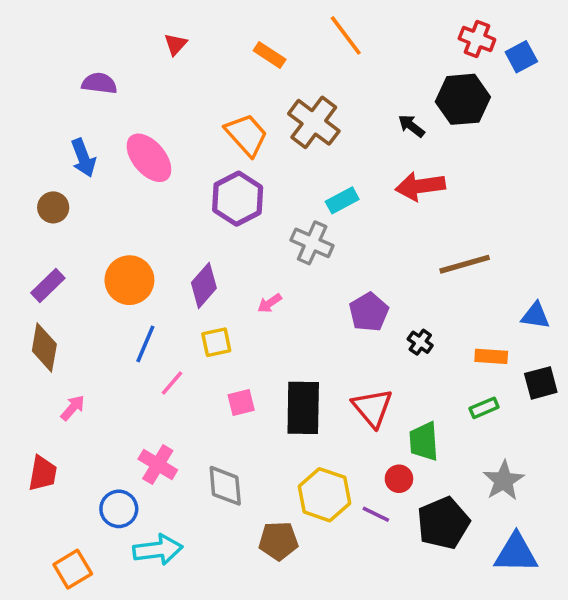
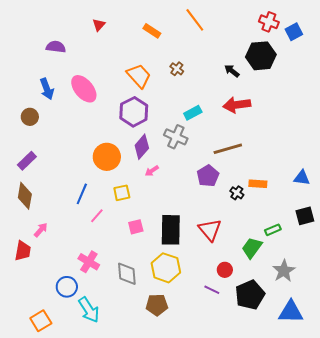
brown cross: (314, 122) -> (177, 69), size x0.5
brown line: (465, 264) -> (228, 149), moved
orange circle: (129, 280) -> (107, 157), moved
purple diamond: (204, 285) -> (142, 147), moved
orange rectangle: (491, 356) -> (258, 184), moved
green trapezoid: (424, 441) -> (252, 248), moved, turned 40
red trapezoid: (43, 473) -> (23, 251), moved
yellow hexagon: (324, 495) -> (166, 268), moved
cyan arrow: (158, 550) -> (89, 310), turned 64

